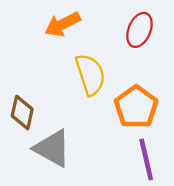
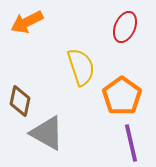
orange arrow: (62, 24) -> (27, 22), moved

